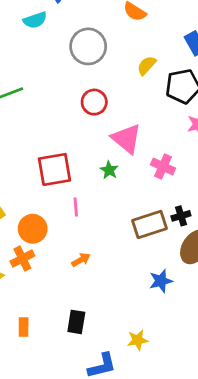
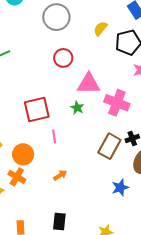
pink triangle: (126, 139) -> (89, 84), turned -35
pink cross: (163, 167) -> (117, 103), size x1.4
brown rectangle: (149, 224) -> (109, 146), turned -40
orange cross: (22, 259) -> (17, 177), turned -30

